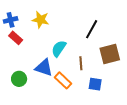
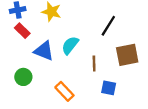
blue triangle: (44, 68) -> (44, 51), moved
orange rectangle: (63, 80) -> (64, 91), moved

